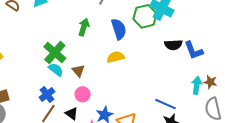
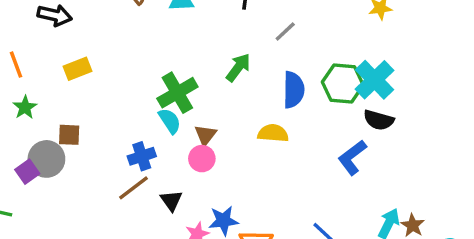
black semicircle: (173, 45) -> (379, 120), moved
blue L-shape: (194, 50) -> (352, 157), moved, turned 55
pink circle: (83, 94) -> (202, 159), moved

